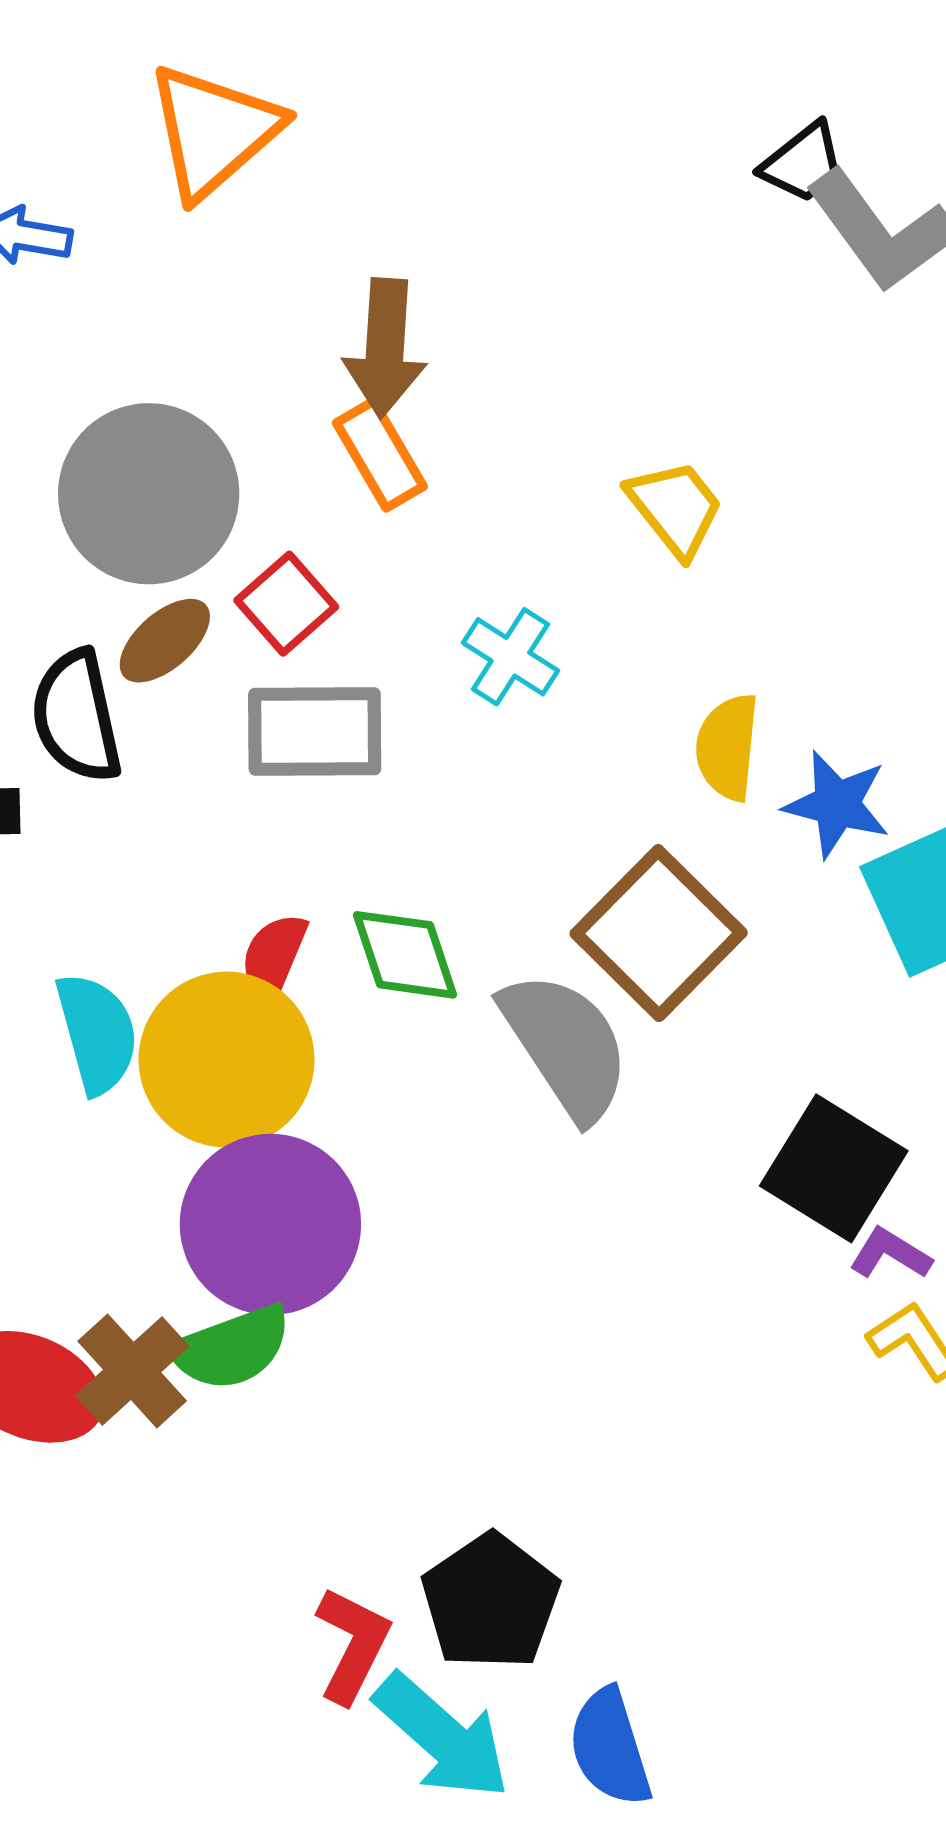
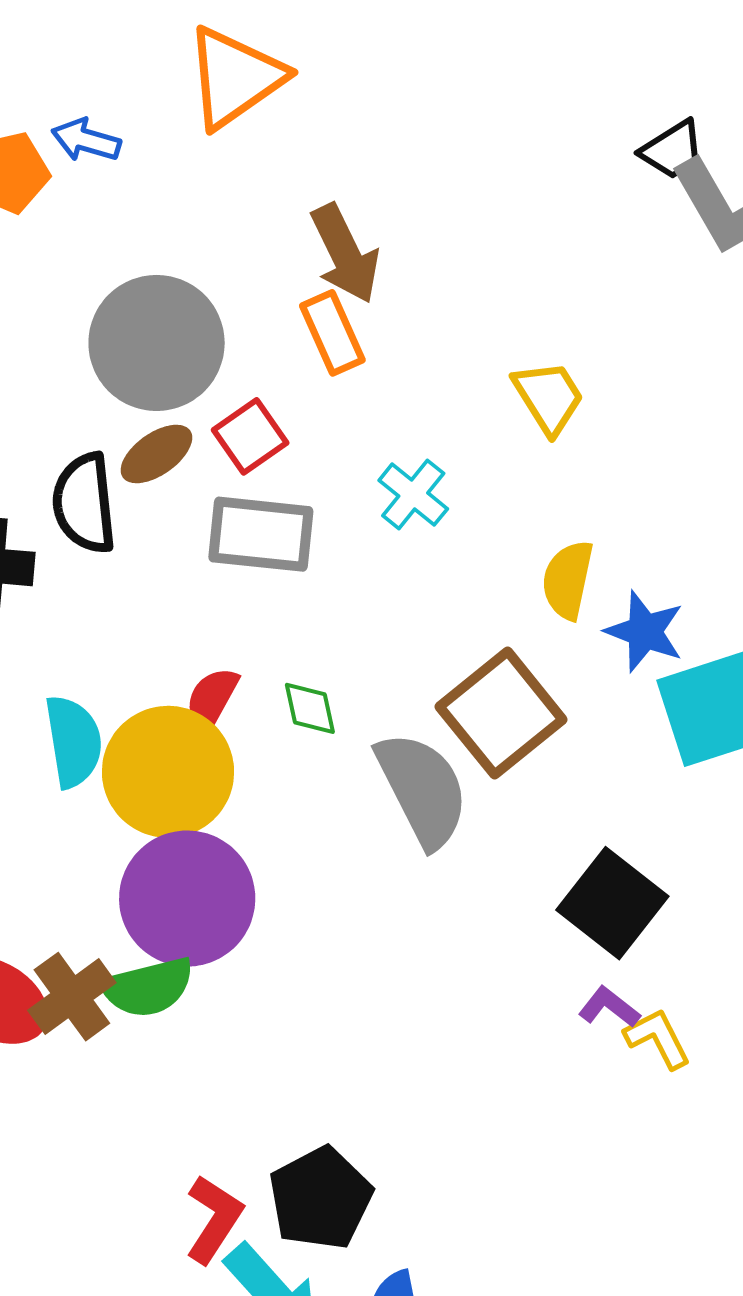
brown arrow: (385, 348) -> (345, 254), turned -36
green diamond: (405, 955) -> (310, 708), size x0.7
purple L-shape: (890, 1254) -> (609, 1007), moved

